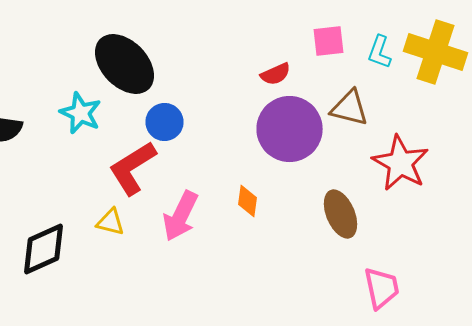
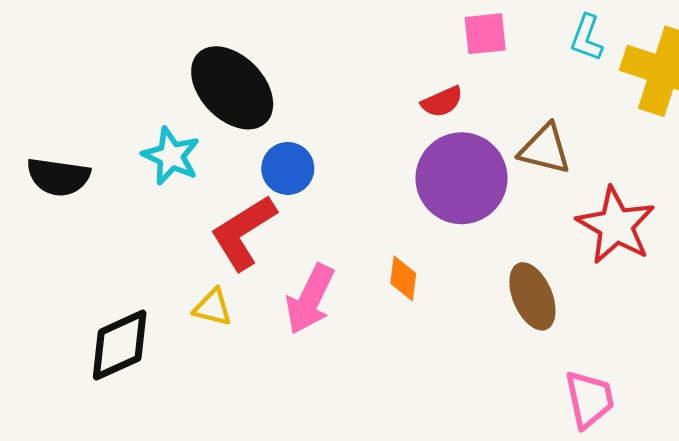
pink square: (328, 41) -> (485, 34), moved
cyan L-shape: (380, 52) -> (587, 38), moved

